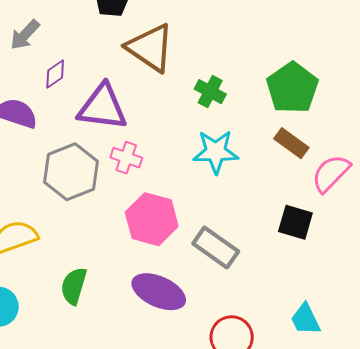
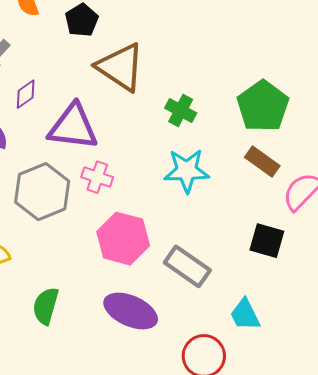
cyan trapezoid: (305, 319) -> (245, 315), moved

